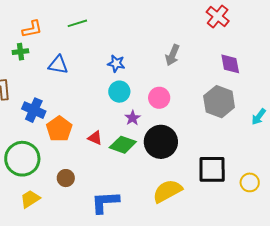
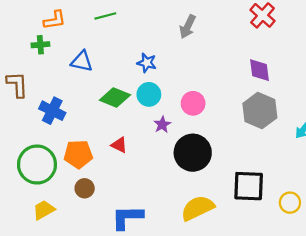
gray arrow: (172, 55) -> (188, 27), moved
purple diamond: (230, 64) -> (260, 70), moved
orange pentagon: (59, 129) -> (78, 154), moved, turned 30
green diamond: (123, 145) -> (115, 97), moved

